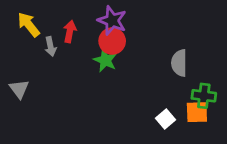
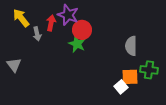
purple star: (112, 21) -> (68, 15), moved
orange square: (197, 112) -> (130, 77), moved

